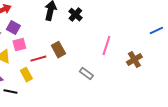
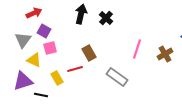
red line: (38, 59) -> (75, 69), moved
brown cross: (134, 60) -> (165, 54), moved
gray rectangle: (86, 74) -> (117, 77), size x1.5

